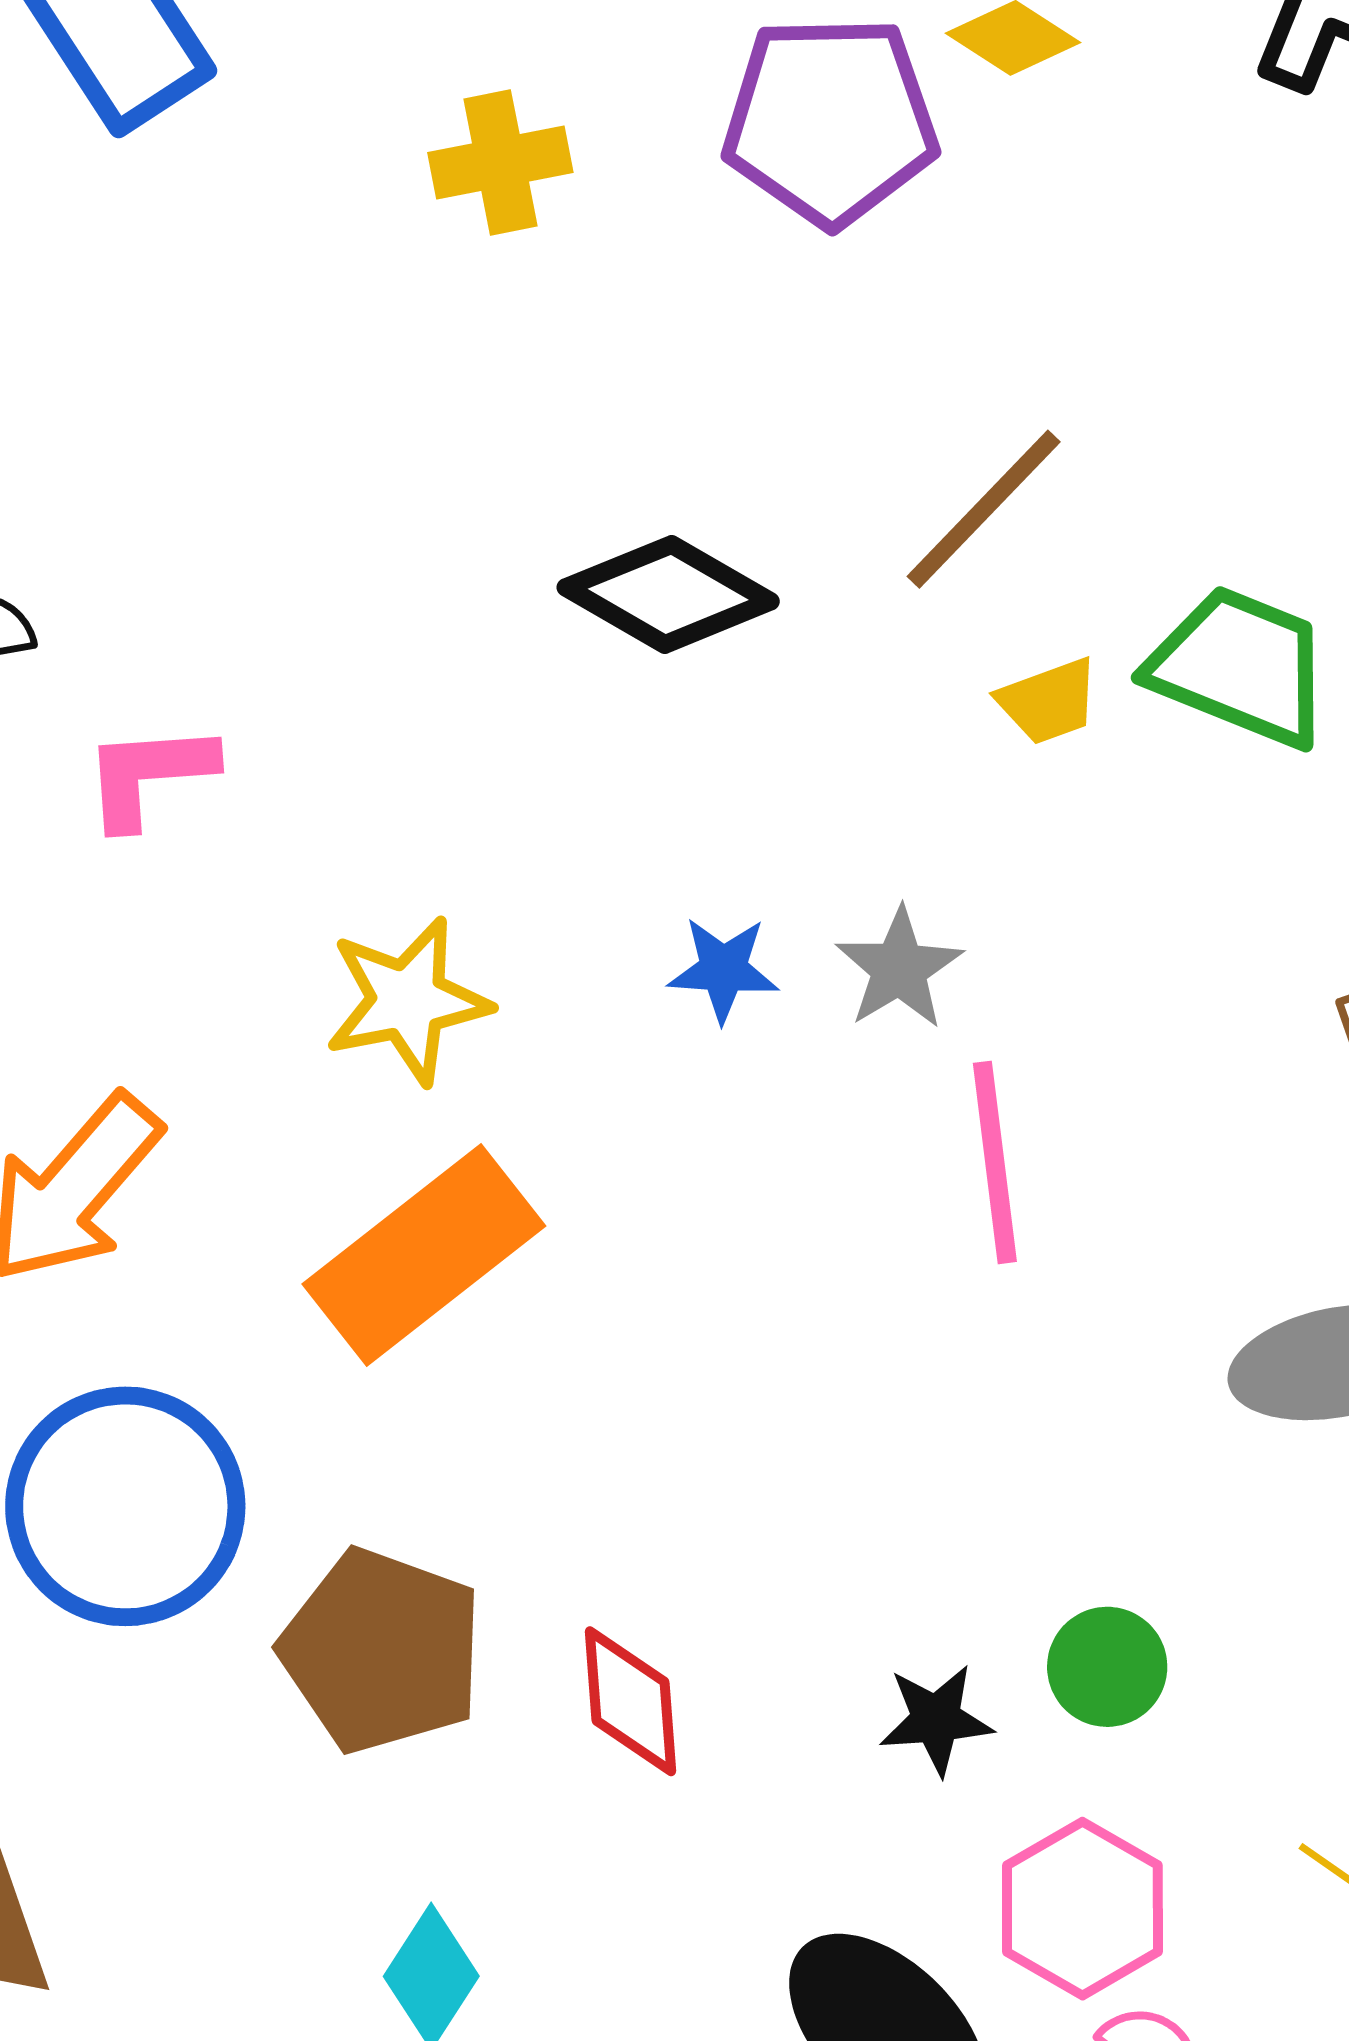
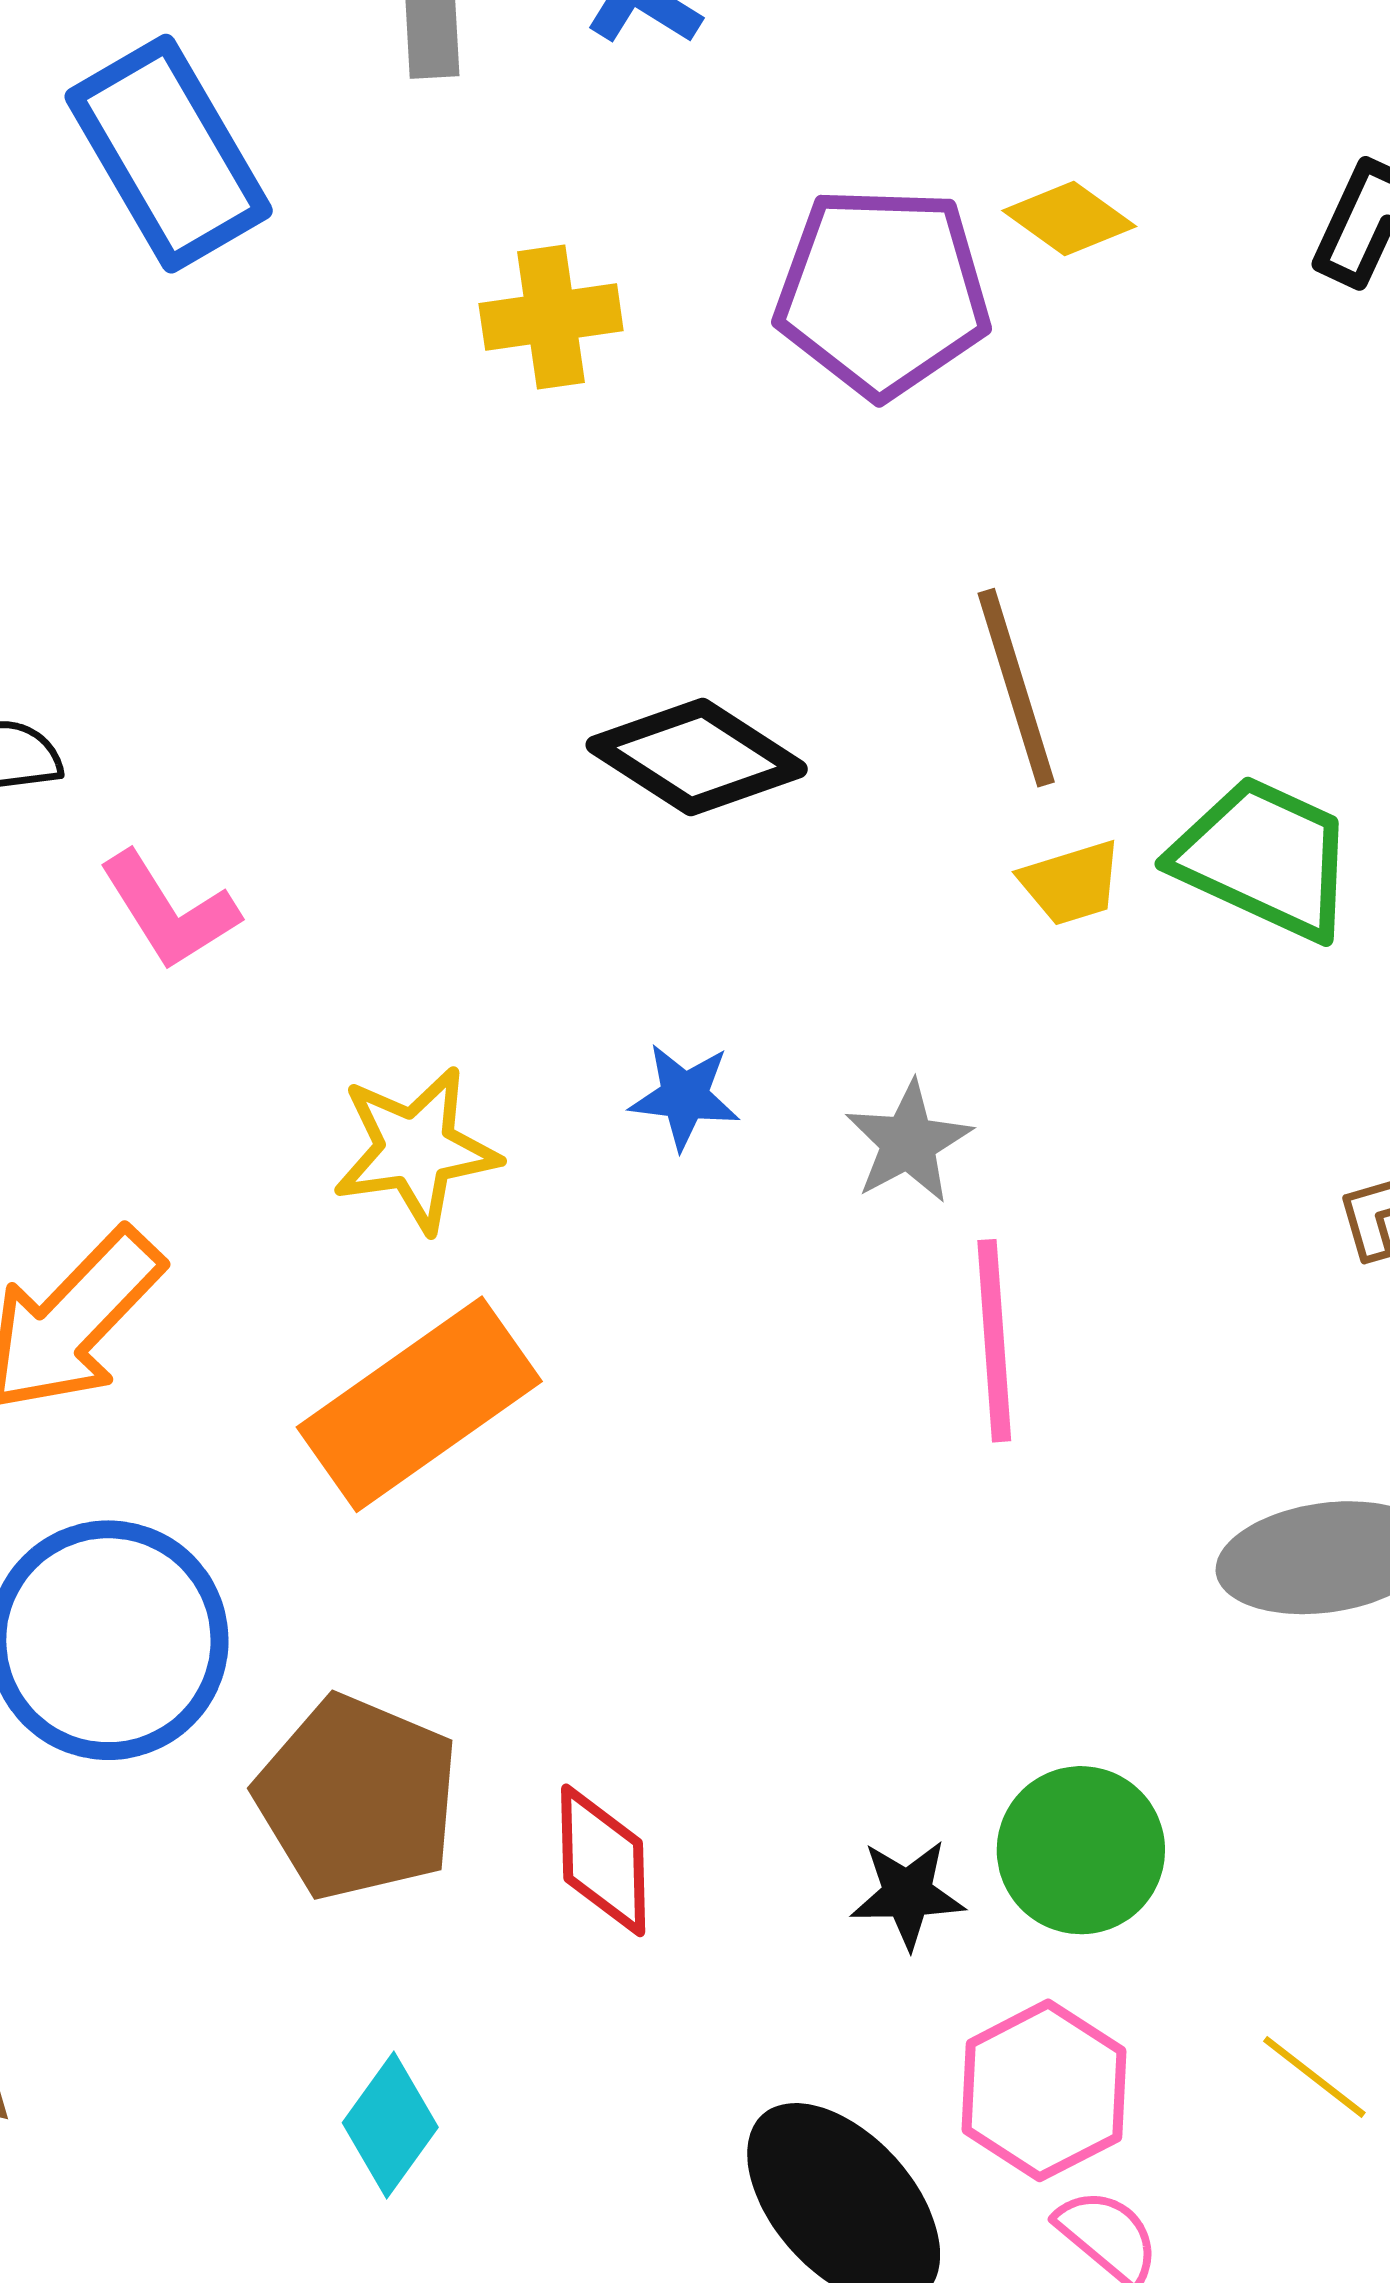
brown line: (984, 509) -> (1016, 688), turned -64
pink L-shape: (149, 775) -> (169, 911), turned -121
blue star: (723, 970) -> (685, 1096), moved
green circle: (1107, 1667) -> (1081, 1850), size x1.4

